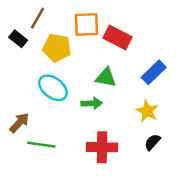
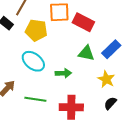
green triangle: (106, 77) -> (86, 53), moved
green line: (41, 145) -> (35, 99), moved

